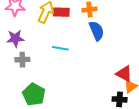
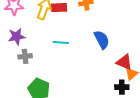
blue semicircle: (97, 31) -> (102, 40), moved

